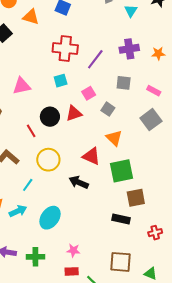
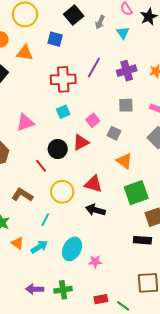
purple line: (95, 59) -> (94, 68), moved
red triangle: (91, 156) -> (93, 184), moved
pink star: (73, 250) -> (95, 262), moved

